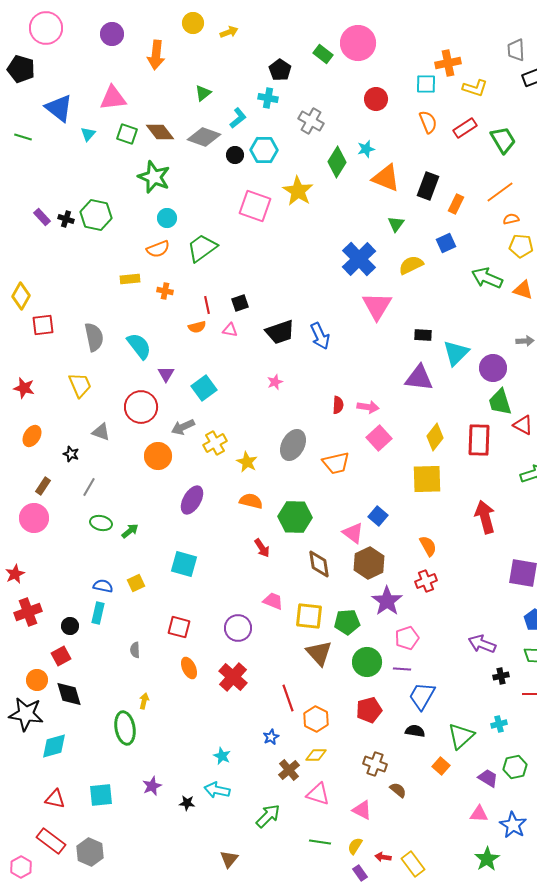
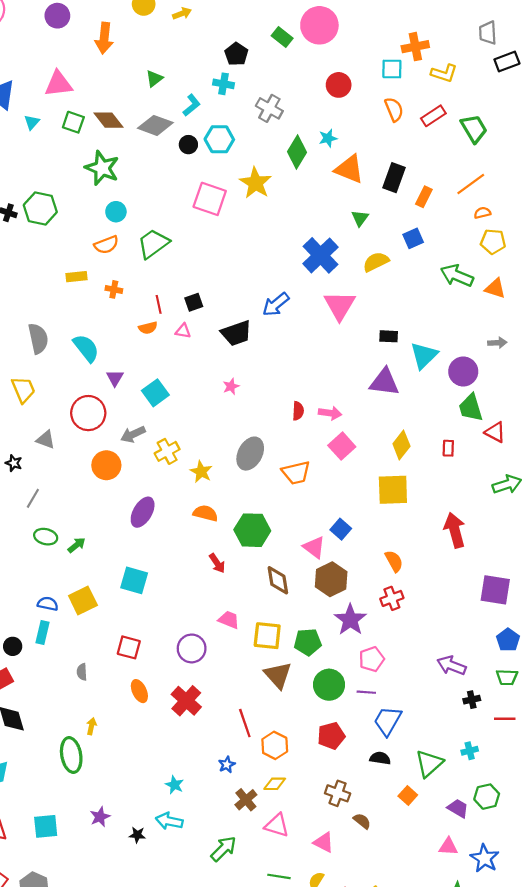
blue arrow: (320, 336) -> (276, 304), moved, turned 76
red rectangle: (479, 440) -> (448, 448), size x0.5
yellow square: (136, 583) -> (83, 601), size x1.5

